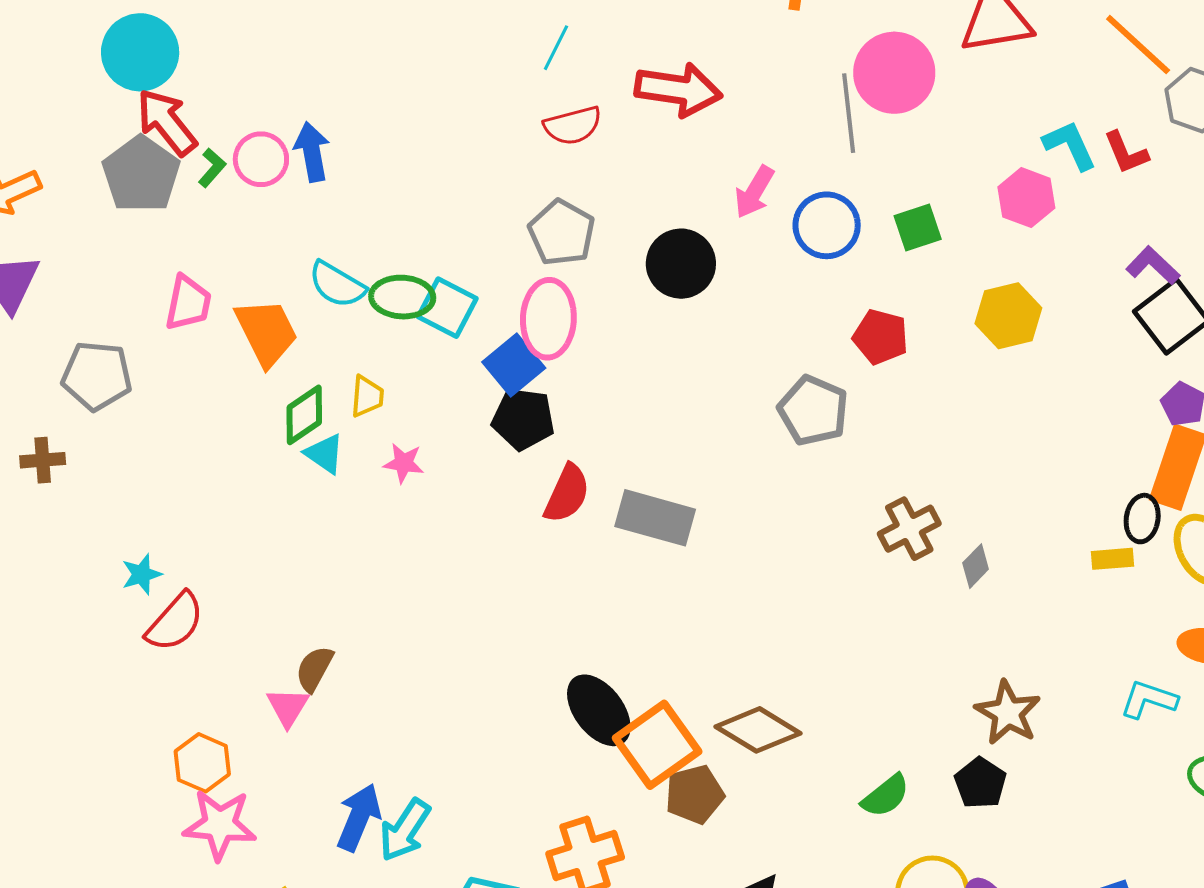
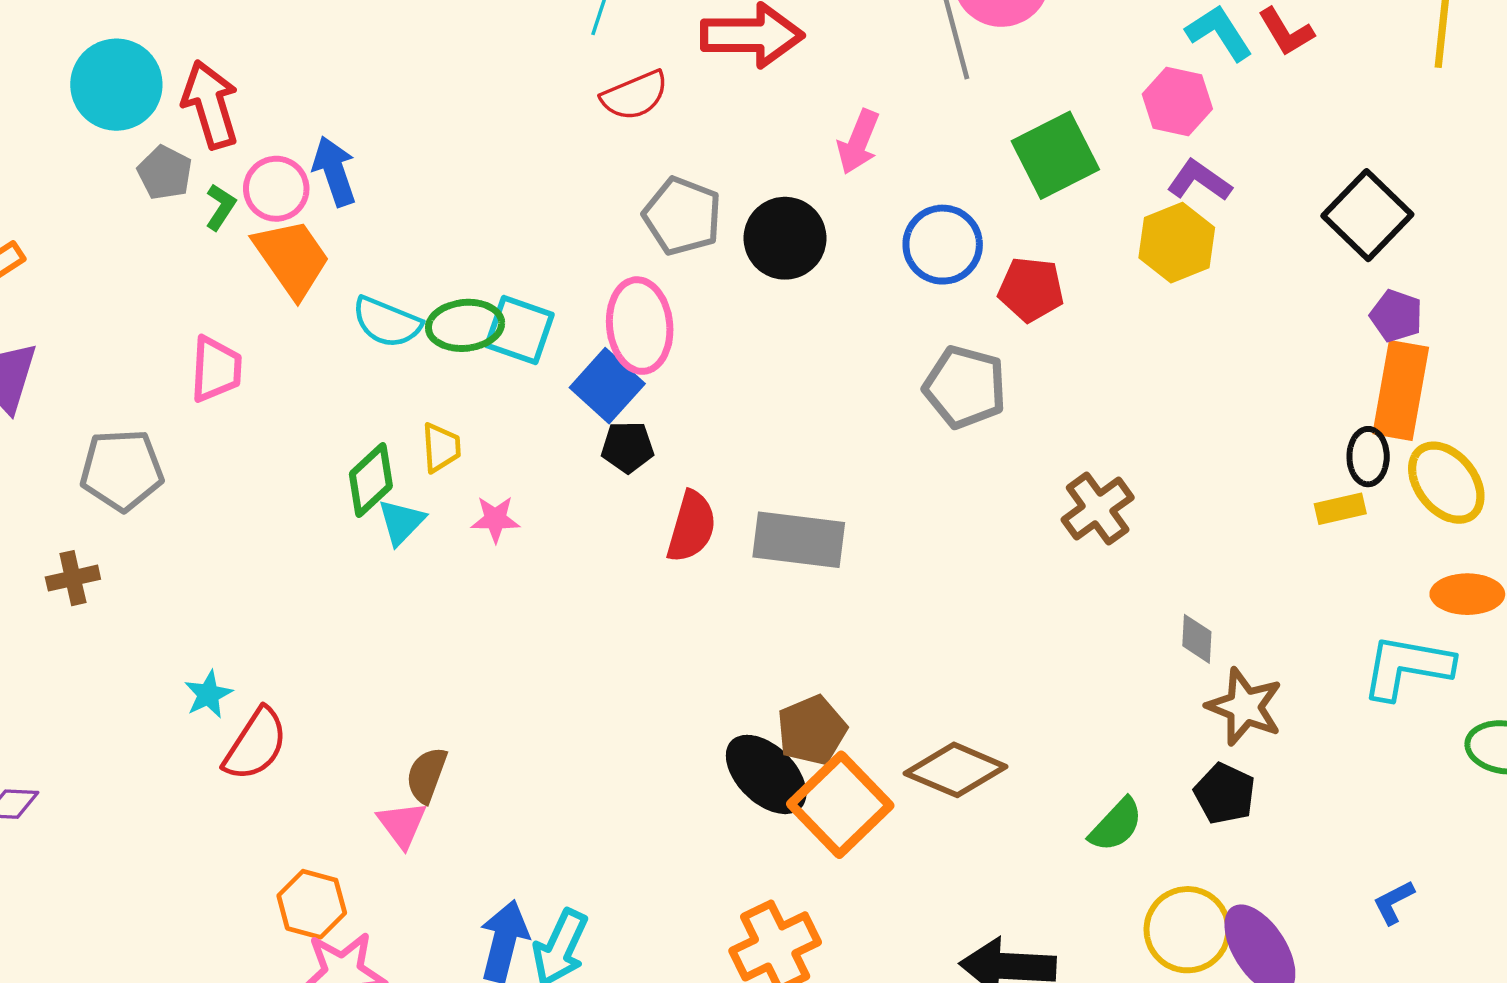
red arrow: (167, 122) -> (210, 105), moved, turned 30
gray pentagon: (141, 174) -> (165, 173), moved, size x0.6
blue circle: (827, 225) -> (943, 245), moved
green square: (918, 228) -> (1055, 155), size x1.5
gray pentagon: (562, 233) -> (682, 216), moved
purple L-shape: (1153, 265) -> (1199, 181), moved
orange trapezoid: (266, 332) -> (292, 258), moved
black pentagon: (523, 419) -> (628, 447), size x0.7
cyan triangle: (325, 454) -> (401, 522), turned 48
gray diamond: (976, 566) -> (1197, 639), moved, turned -33
cyan L-shape: (1149, 700) -> (1407, 667), size x1.4
brown pentagon: (695, 794) -> (812, 730), moved

